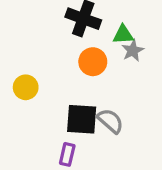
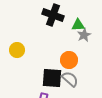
orange circle: (93, 62) -> (69, 60), moved
yellow circle: (26, 87) -> (17, 50), moved

